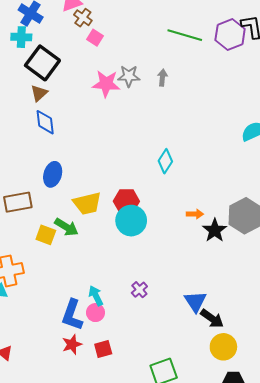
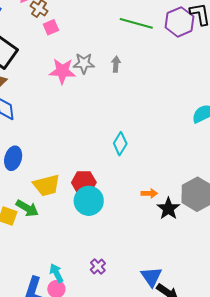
pink square: (95, 38) -> (51, 27), turned 35

